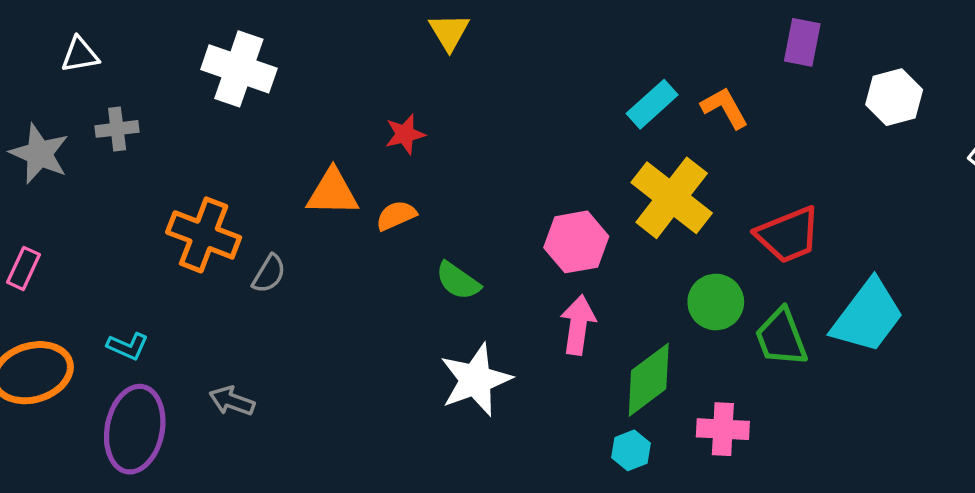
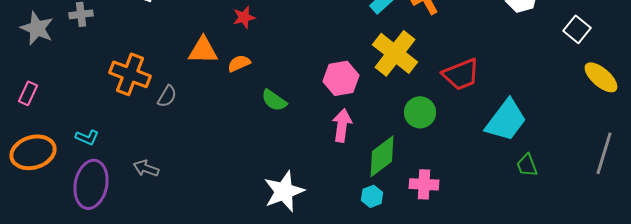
green trapezoid: (781, 337) -> (527, 165), moved, size x0.7
white star: (476, 380) -> (284, 191), moved

